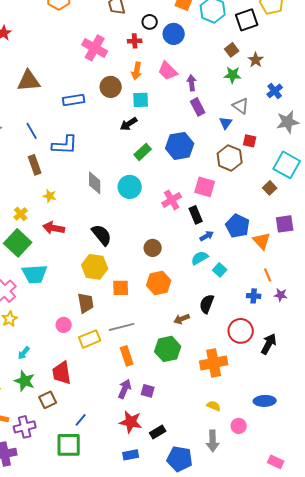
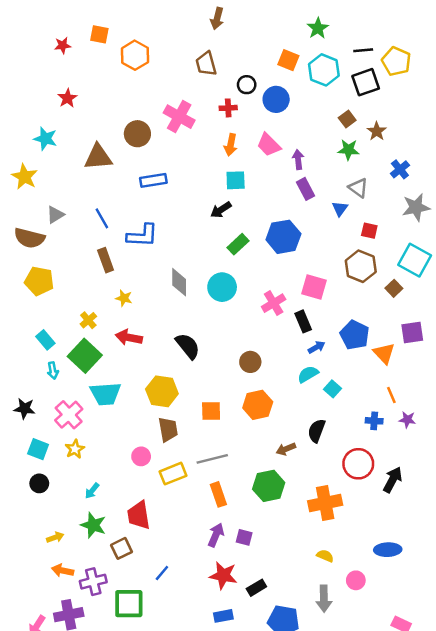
brown circle: (111, 87) -> (137, 134), moved
brown hexagon: (230, 158) -> (361, 266), moved
yellow hexagon: (95, 267) -> (162, 391), moved
green square: (69, 445) -> (129, 604), moved

